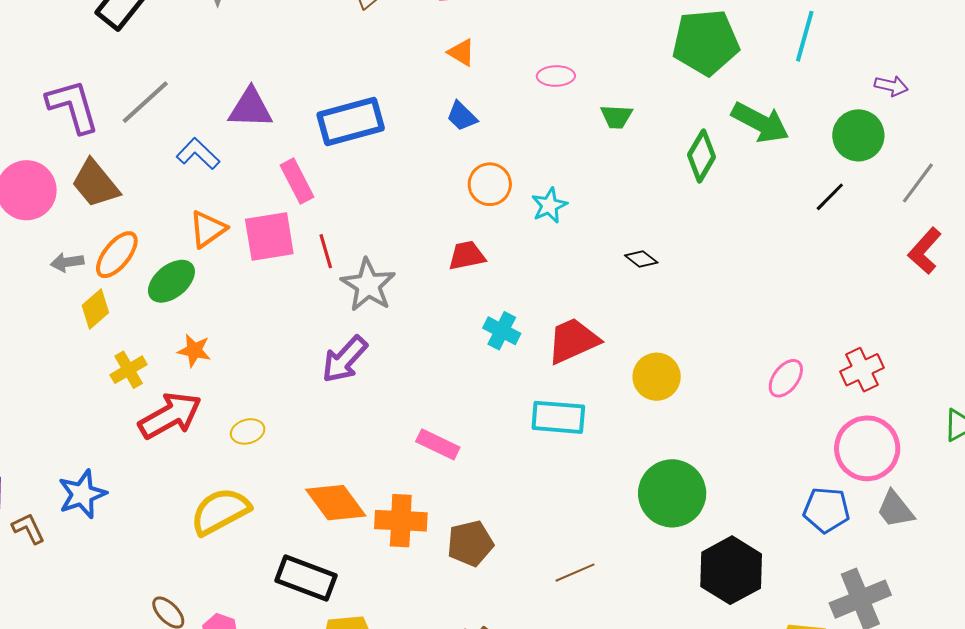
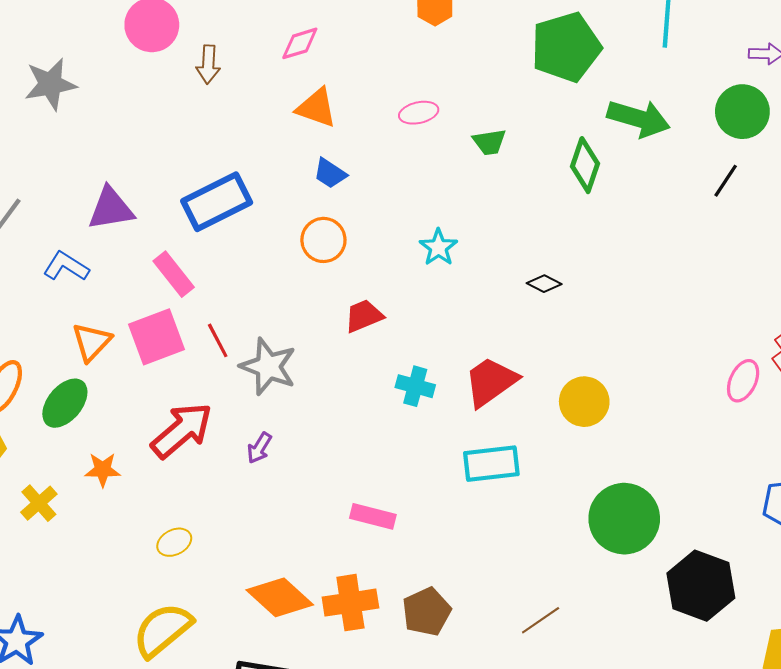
orange triangle: (461, 52) -> (316, 108), size x1.4
orange circle: (490, 184) -> (323, 240), moved
purple arrow: (345, 359) -> (259, 448), size x0.6
pink ellipse: (786, 378) -> (743, 381), moved
red arrow: (170, 416) -> (182, 430), moved

